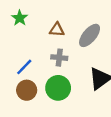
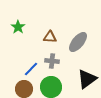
blue line: (24, 67) -> (31, 69), moved

